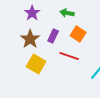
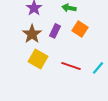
red line: (69, 56) -> (71, 66), moved

